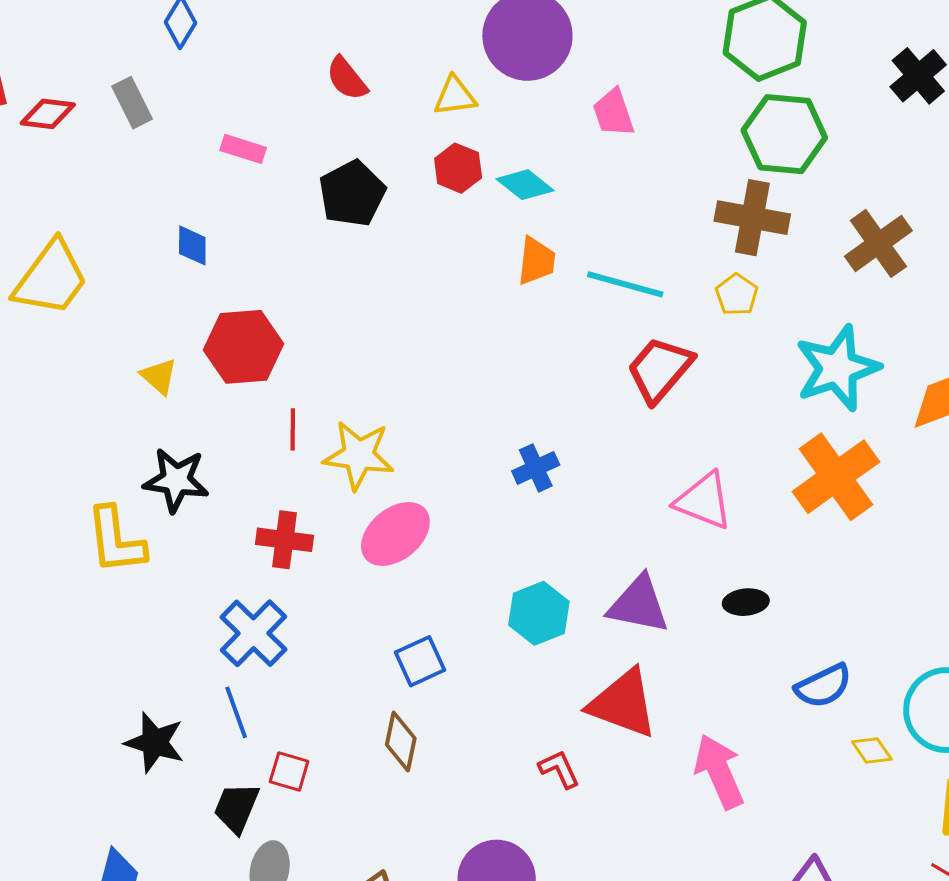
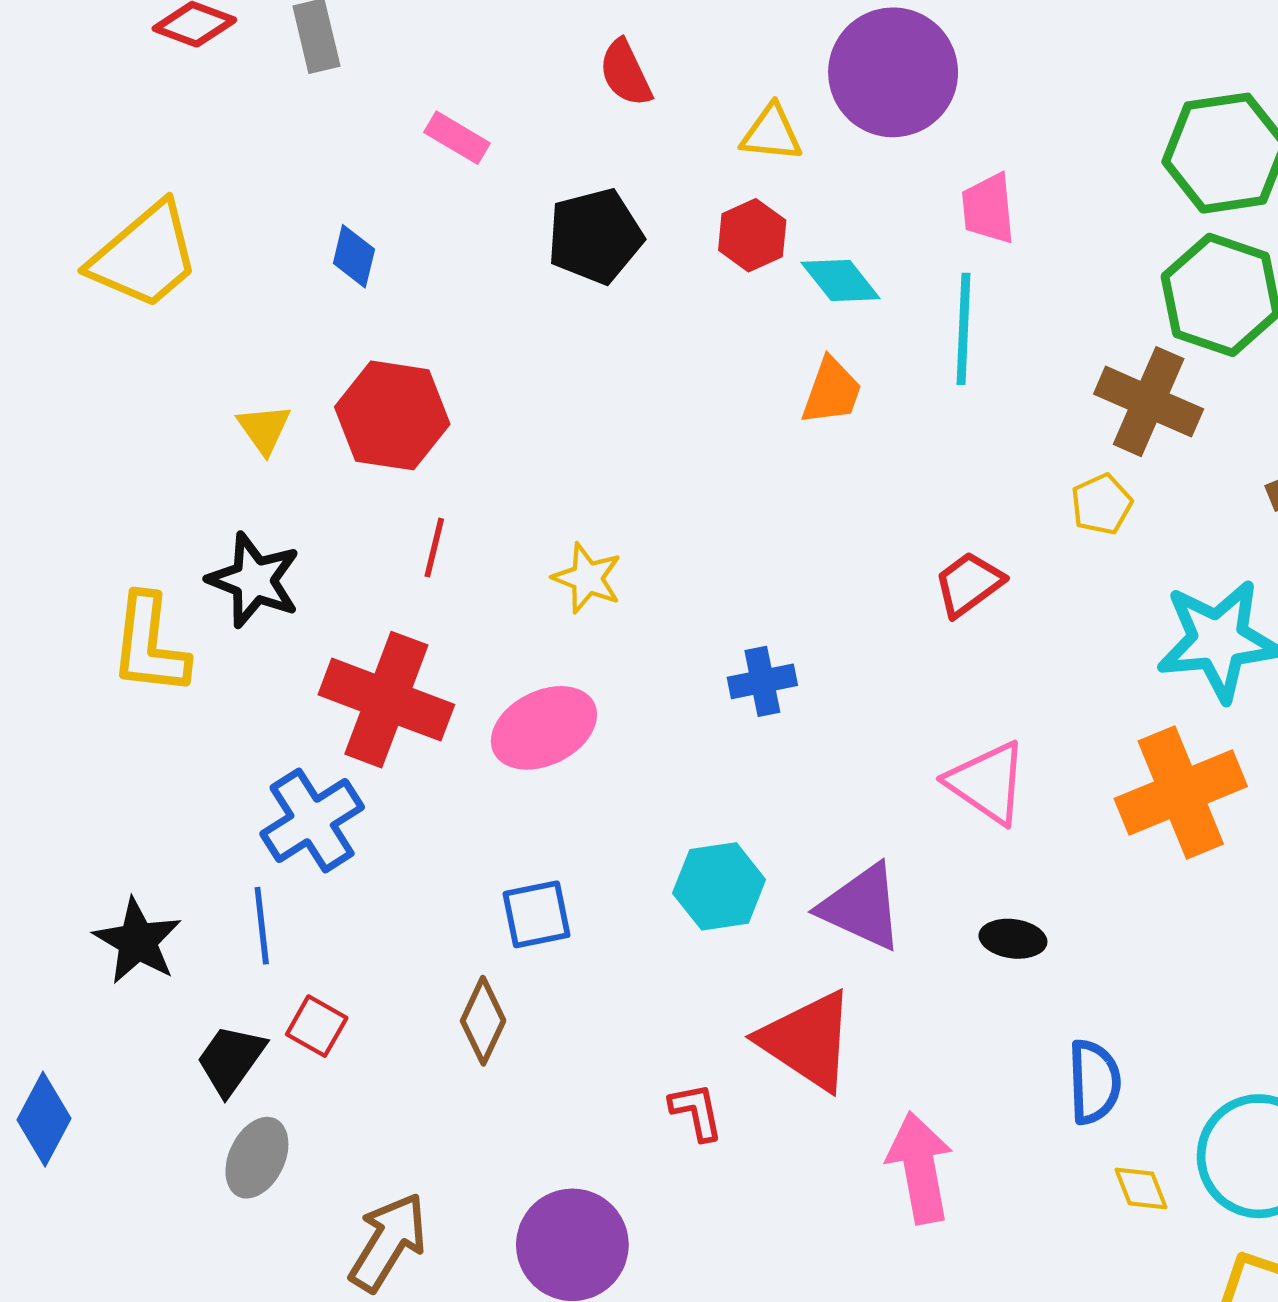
cyan line: (625, 284) -> (964, 329), moved, turned 64
red trapezoid: (660, 369) -> (969, 584), size x0.7
yellow star: (359, 455) -> (587, 578), moved, size x0.7
red cross: (284, 540) -> (386, 700), size x1.6
blue semicircle: (823, 686) -> (1094, 1082), turned -80

